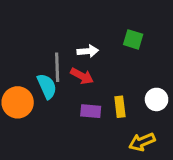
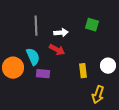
gray line: (57, 67) -> (36, 26), moved
purple rectangle: (91, 111) -> (43, 74), moved
yellow arrow: (142, 142) -> (98, 95), turned -48

